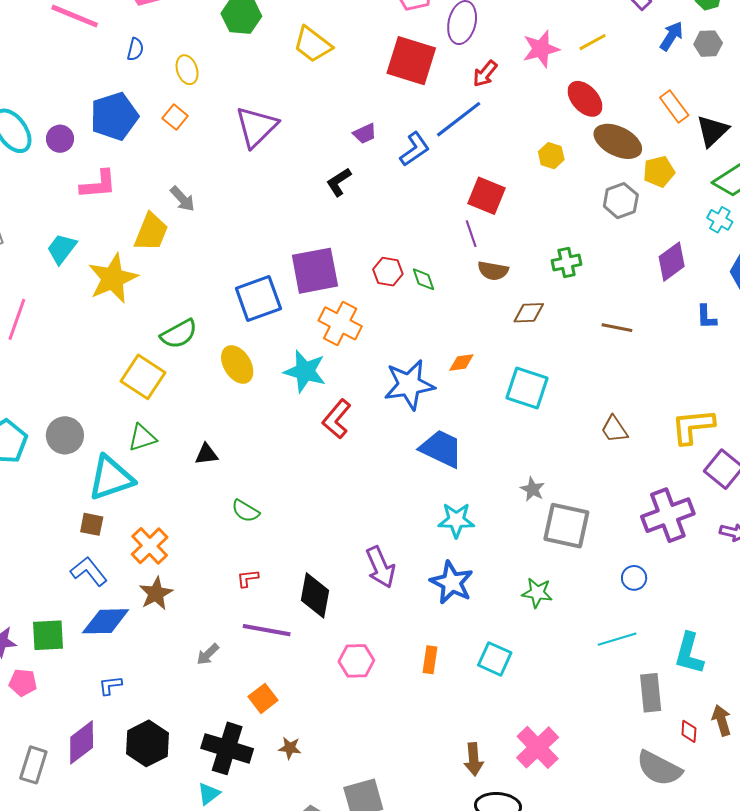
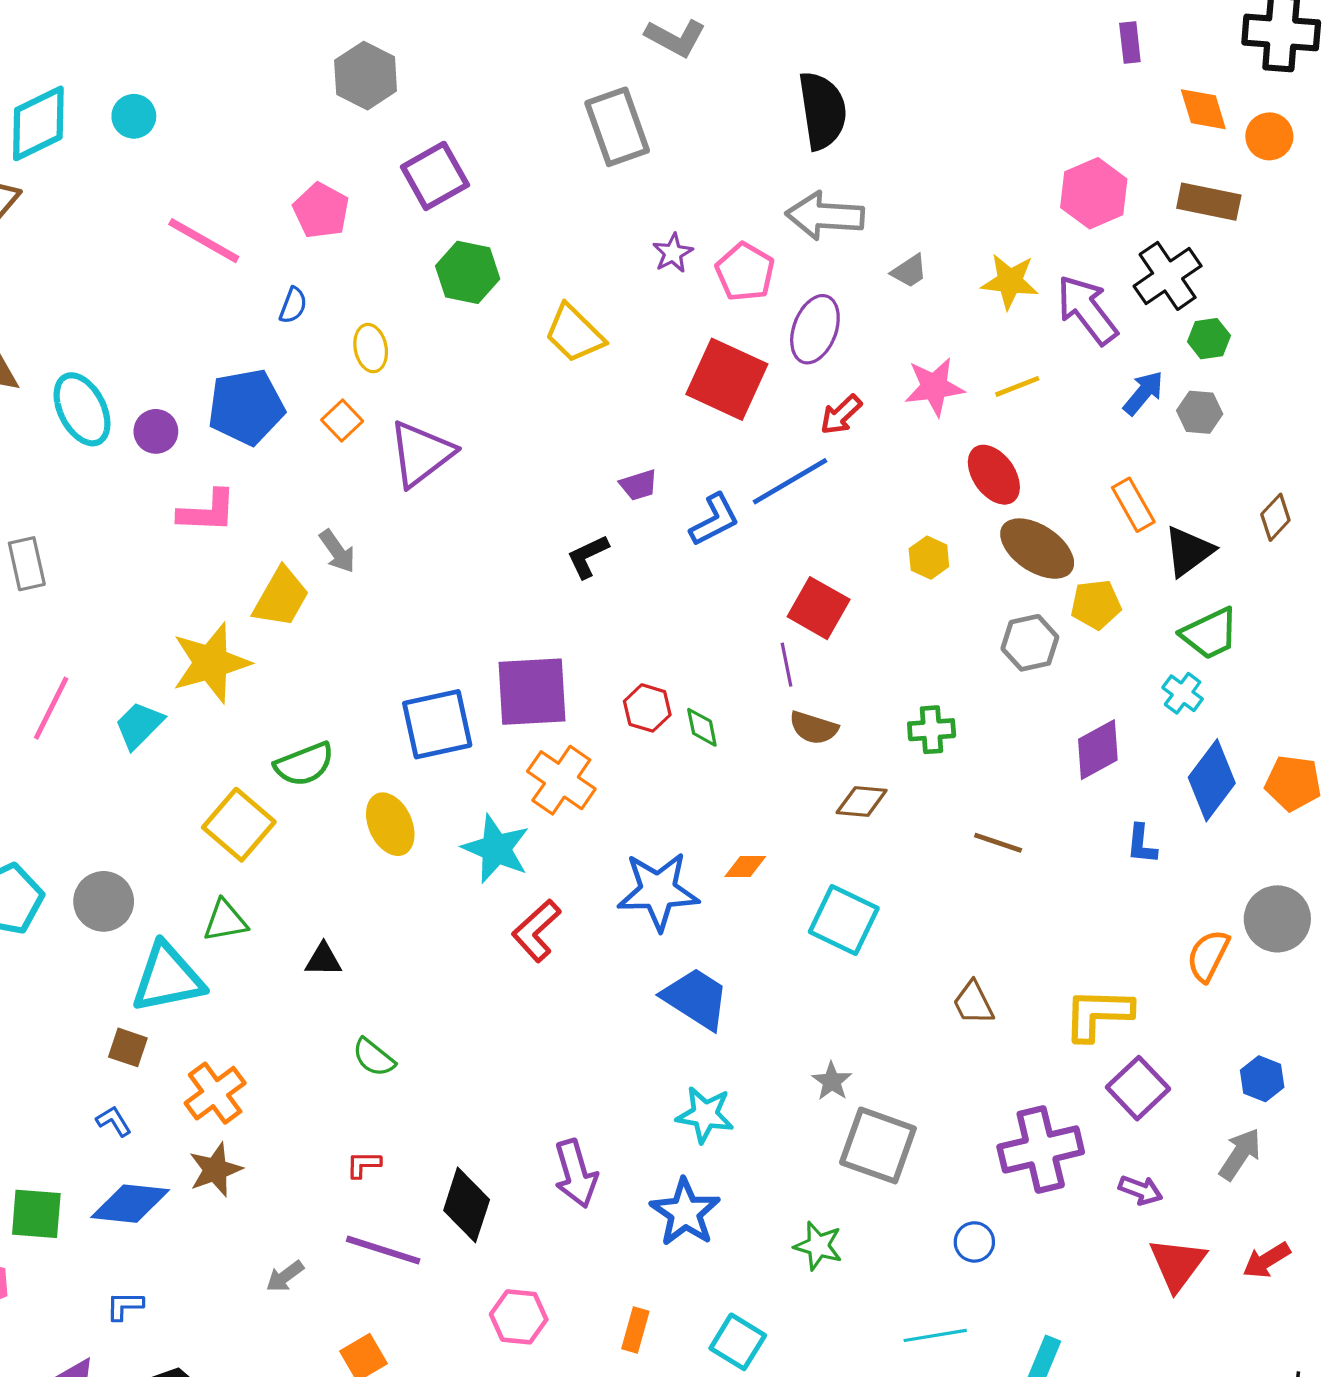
purple triangle: (256, 127) -> (421, 454), moved
cyan trapezoid: (62, 249) -> (139, 725), moved
blue L-shape: (89, 571) -> (114, 1121), size x0.6

